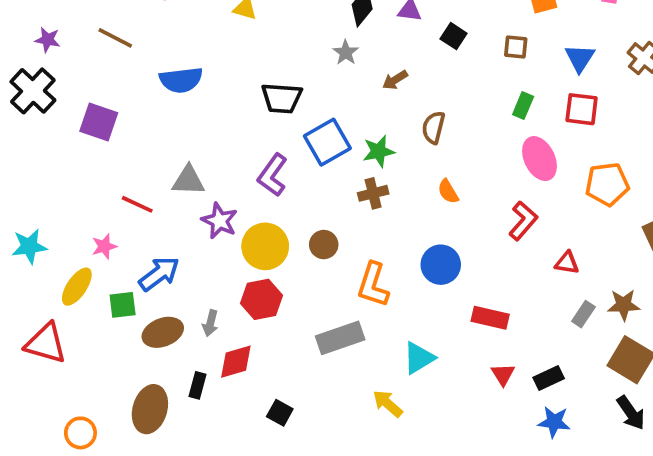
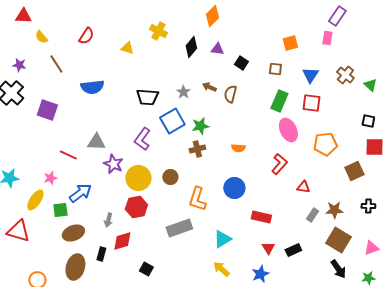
brown line: (115, 38) -> (56, 64), turned 30
gray star: (346, 53) -> (183, 92), moved
brown arrow: (395, 80) -> (209, 87), turned 56
green rectangle: (523, 106) -> (279, 101), size x1.5
brown semicircle: (433, 127) -> (230, 94), moved
orange semicircle: (448, 191) -> (238, 148), turned -56
brown ellipse: (163, 332) -> (73, 233), moved
yellow arrow: (388, 404) -> (221, 269), moved
blue star: (554, 422) -> (260, 274), moved, turned -30

